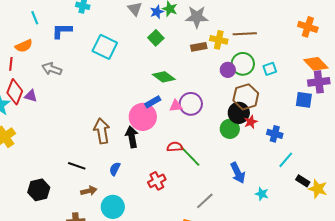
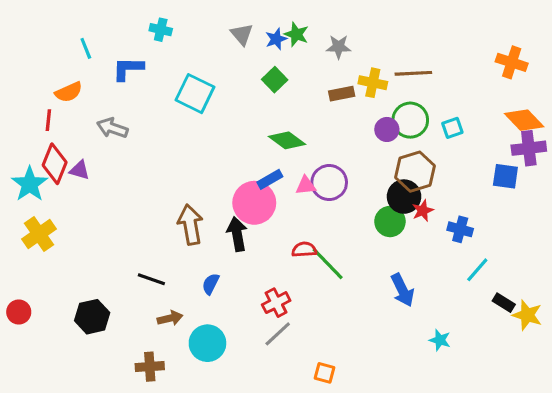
gray star: (197, 17) -> (339, 47), size x0.7
cyan star: (262, 194) -> (440, 340), moved
gray line: (205, 201) -> (278, 334), moved

